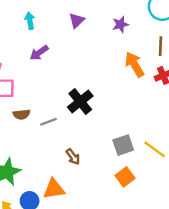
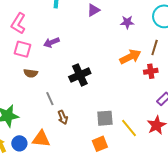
purple arrow: (39, 53) -> (51, 42), moved
orange arrow: (135, 65) -> (130, 57), turned 80
gray line: (48, 122) -> (50, 99), moved, turned 72

